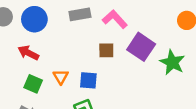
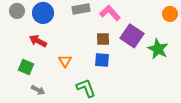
blue square: (88, 80) -> (102, 60), moved
green square: (33, 84) -> (26, 67), moved

